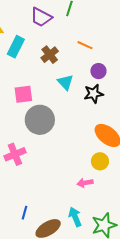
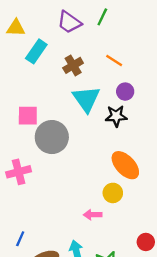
cyan triangle: (65, 82) -> (86, 99), size x1.5
pink square: (23, 94) -> (28, 116), moved

